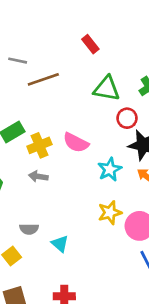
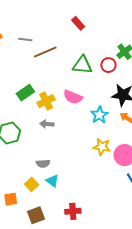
green triangle: (107, 89) -> (82, 65), moved
red circle: (127, 118) -> (108, 65), moved
yellow star: (110, 213) -> (102, 147), turned 30
cyan triangle: (60, 244) -> (52, 181), moved

